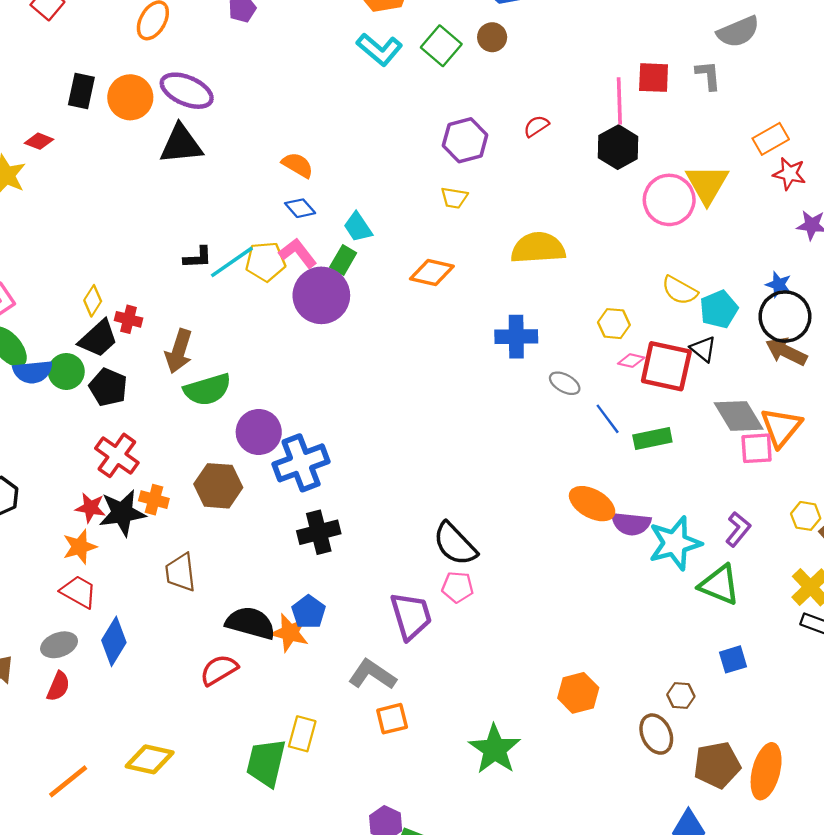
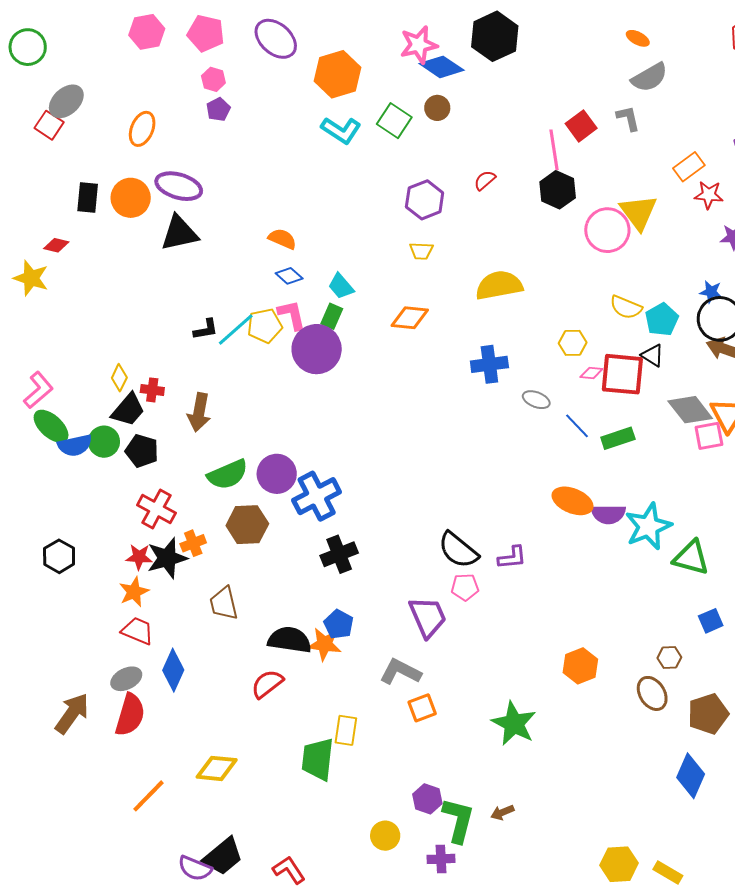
red square: (654, 78) -> (581, 126), turned -32
pink L-shape: (298, 253) -> (292, 315), turned 32
green semicircle: (207, 390) -> (228, 474), moved
orange cross: (154, 500) -> (193, 543), turned -30
purple L-shape: (738, 529) -> (512, 557), moved, turned 52
red semicircle: (58, 686) -> (130, 715), size x1.6

